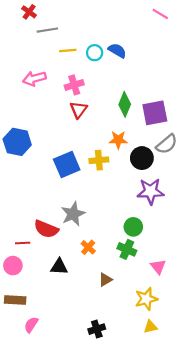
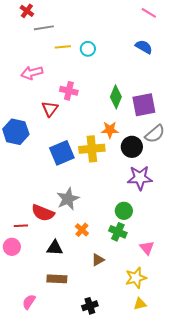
blue semicircle: (117, 51) -> (144, 47), moved
pink cross: (74, 85) -> (69, 91), moved, turned 30
red triangle: (78, 110) -> (50, 109), moved
yellow cross: (99, 160) -> (92, 149), size x1.4
brown rectangle: (15, 300) -> (57, 279), moved

